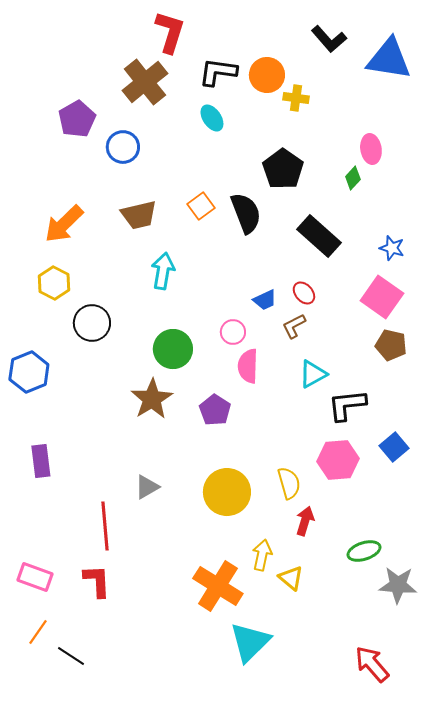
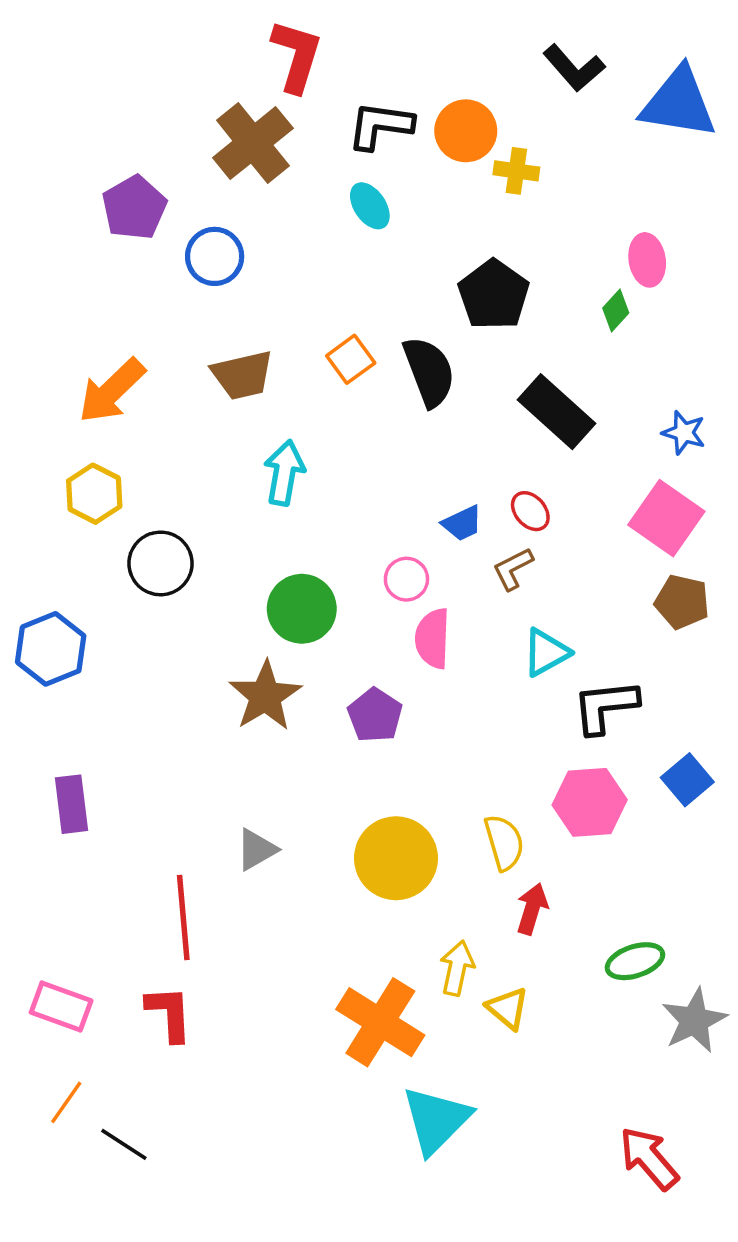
gray star: (398, 585) -> (694, 1020), turned -30

